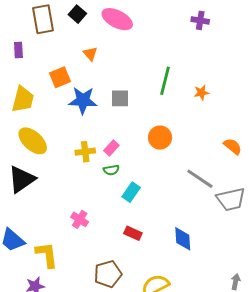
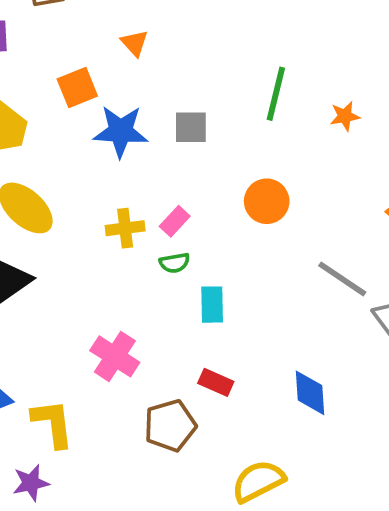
cyan rectangle: (131, 192) -> (212, 305), turned -36
pink cross: (80, 219) -> (115, 356), size x1.4
brown pentagon: (108, 274) -> (170, 426), moved

